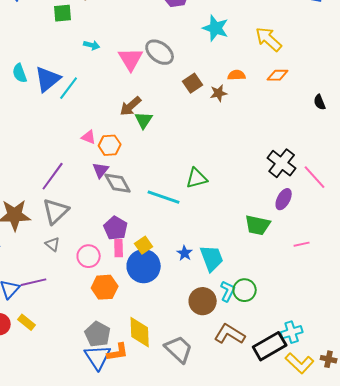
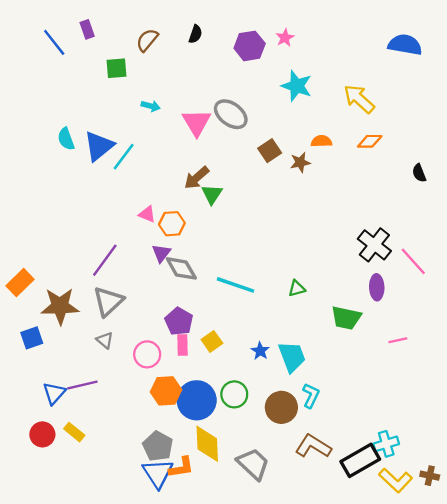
green triangle: (197, 178) -> (297, 288), moved, size x0.7
purple ellipse: (284, 199) -> (377, 287), turned -30
blue circle: (144, 266) -> (197, 400), moved
green circle: (245, 290) -> (234, 394), moved

